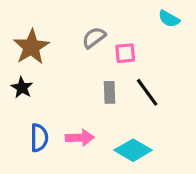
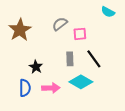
black star: (22, 88) -> (36, 67), moved
cyan diamond: (133, 150) -> (81, 82), moved

